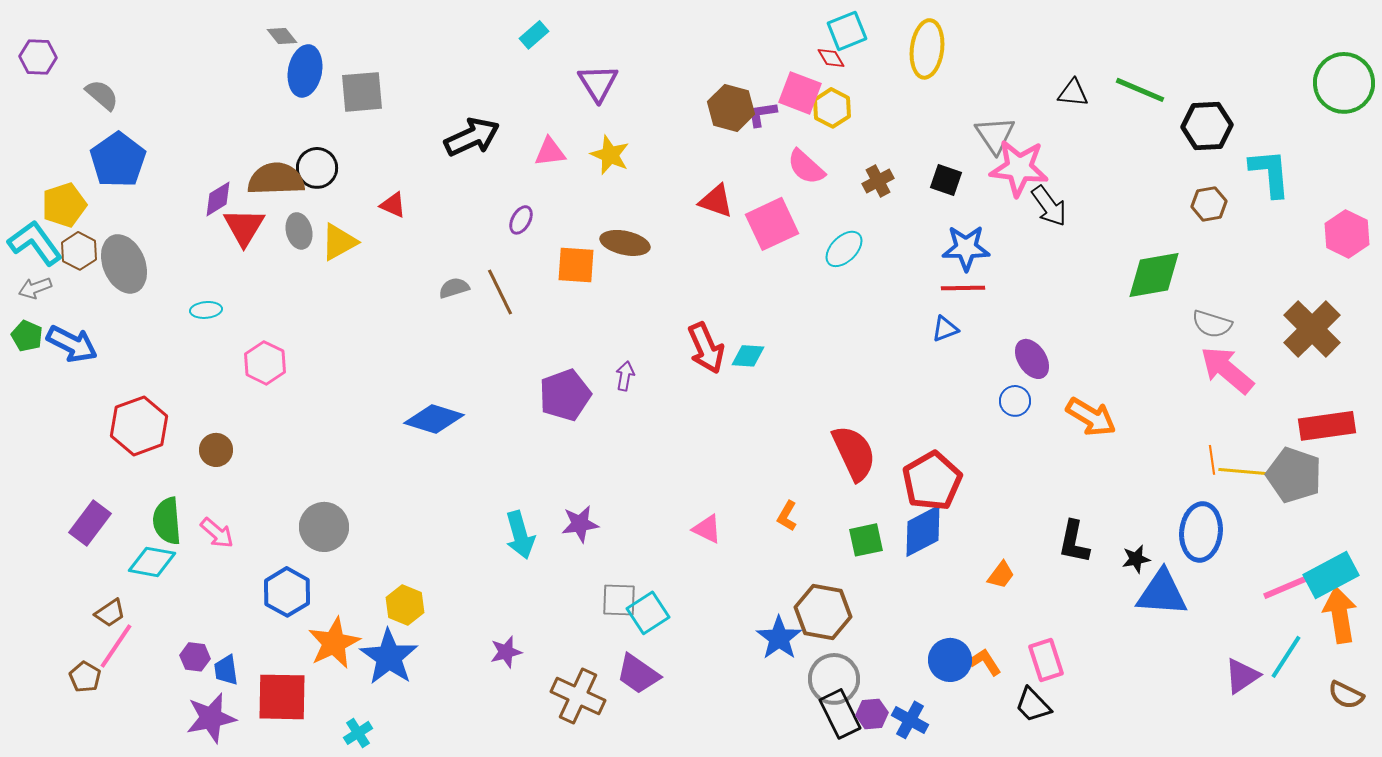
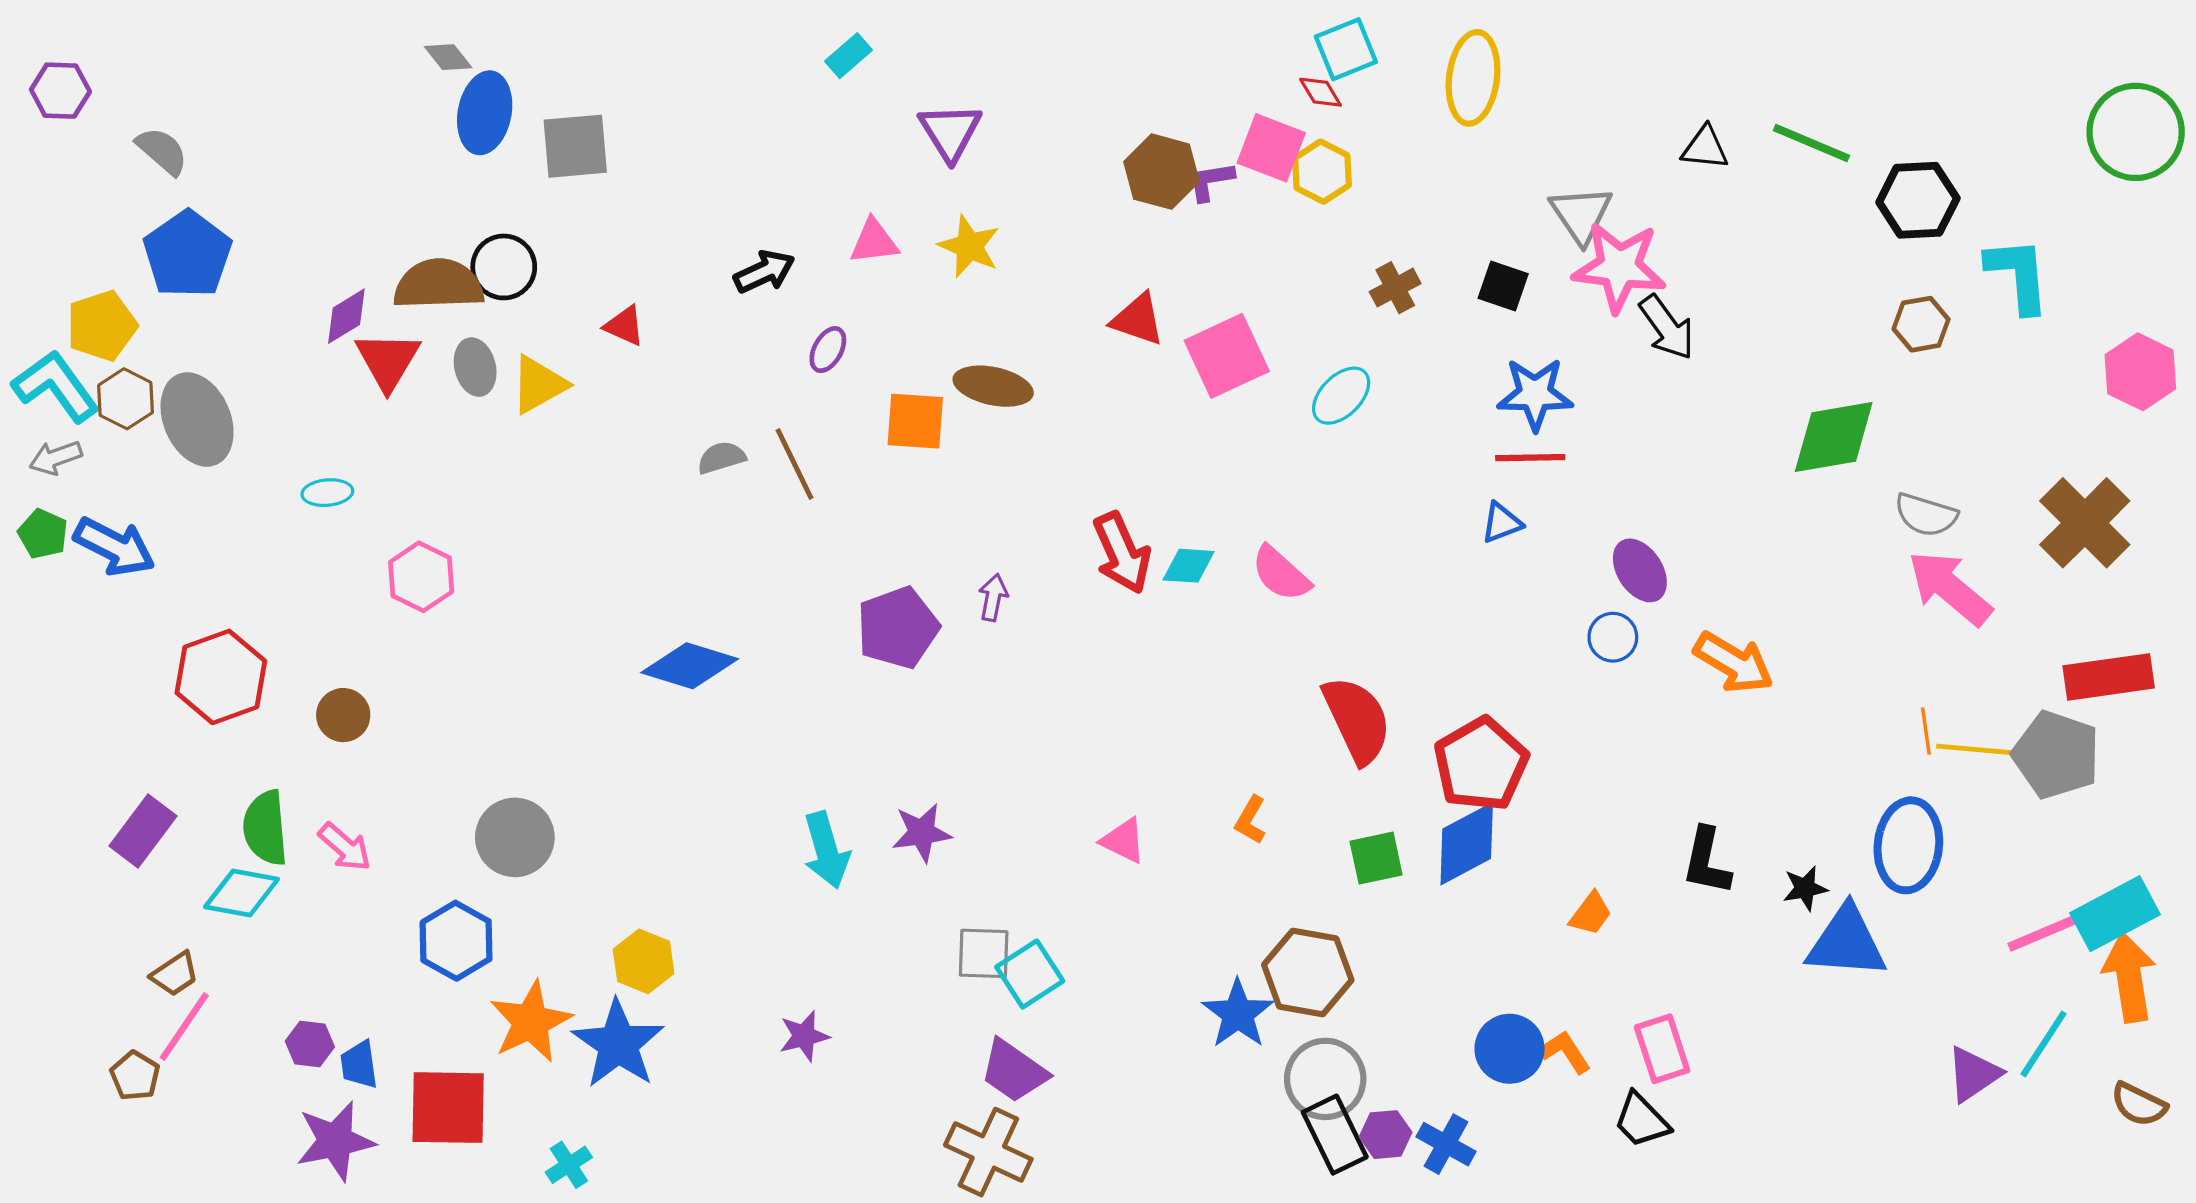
black arrow: (472, 137) -> (764, 272), moved, size x0.7
pink semicircle: (806, 167) -> (1281, 574), moved
brown cross: (578, 696) -> (988, 1152), moved

